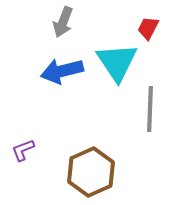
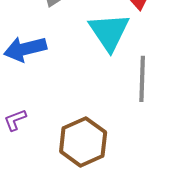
blue arrow: (62, 71) -> (25, 49), moved

